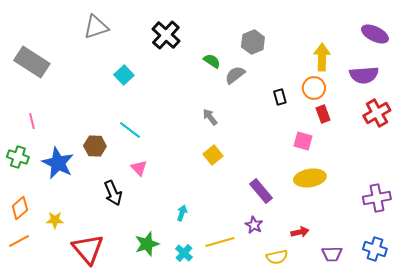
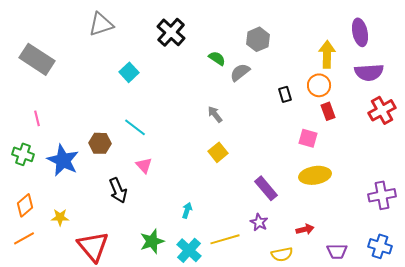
purple ellipse: (375, 34) -> (360, 32), moved, turned 52
cyan cross: (184, 253) -> (189, 250), size x1.4

